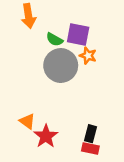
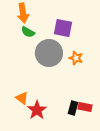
green semicircle: (55, 39) -> (28, 32), moved
orange star: (88, 56) -> (76, 58), moved
red rectangle: (90, 149) -> (85, 107), moved

